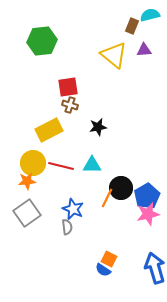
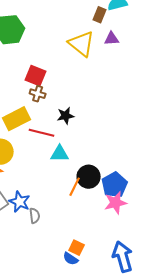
red square: (68, 87) -> (36, 76), turned 30
red line: (61, 166) -> (42, 133), moved
blue star: (73, 209) -> (20, 202), moved

